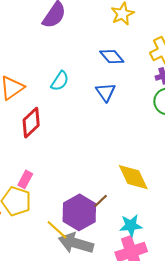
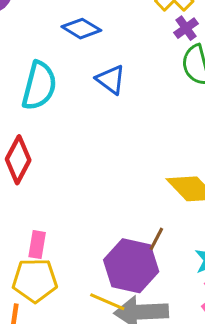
blue diamond: (112, 57) -> (81, 29), moved
cyan semicircle: (60, 81) -> (39, 86), size x1.5

